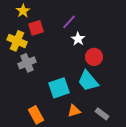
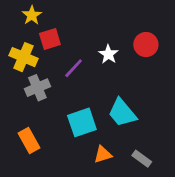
purple line: (69, 22) -> (74, 68), moved
red circle: (94, 57) -> (146, 45), moved
orange rectangle: (36, 115) -> (29, 141), moved

